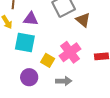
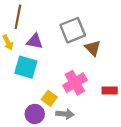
yellow square: (48, 60) -> (49, 98), moved
purple circle: (29, 77) -> (35, 114), moved

